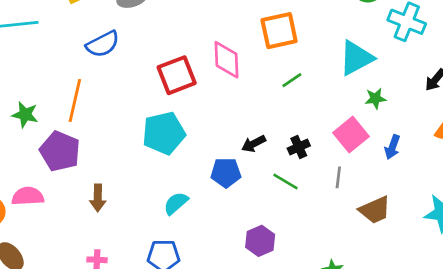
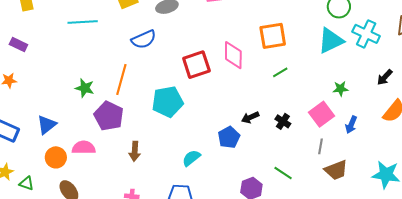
cyan triangle: (356, 58) -> (331, 41), moved
cyan pentagon: (164, 133) -> (168, 102), moved
black cross: (299, 147) -> (283, 121), turned -35
blue pentagon: (226, 173) -> (229, 137), turned -30
gray line: (338, 177) -> (321, 146), moved
green line: (286, 181) -> (283, 173), moved

